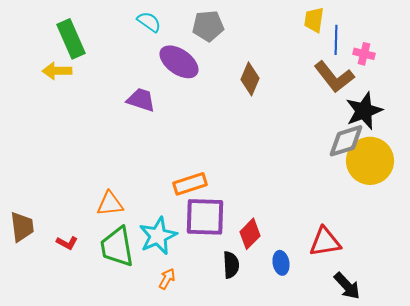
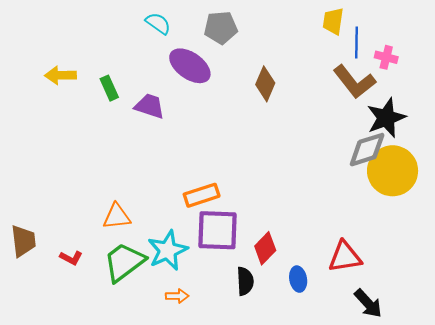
green rectangle: (71, 39) -> (109, 88), moved, size x0.6
green trapezoid: (117, 247) -> (124, 262), turned 63
orange arrow: (167, 279) -> (177, 296), turned 60

